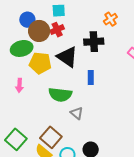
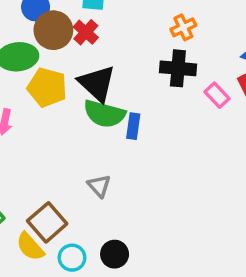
red cross: (57, 30) -> (86, 32), turned -32
black cross: (94, 42) -> (178, 68), moved
green semicircle: (60, 95) -> (104, 114), moved

